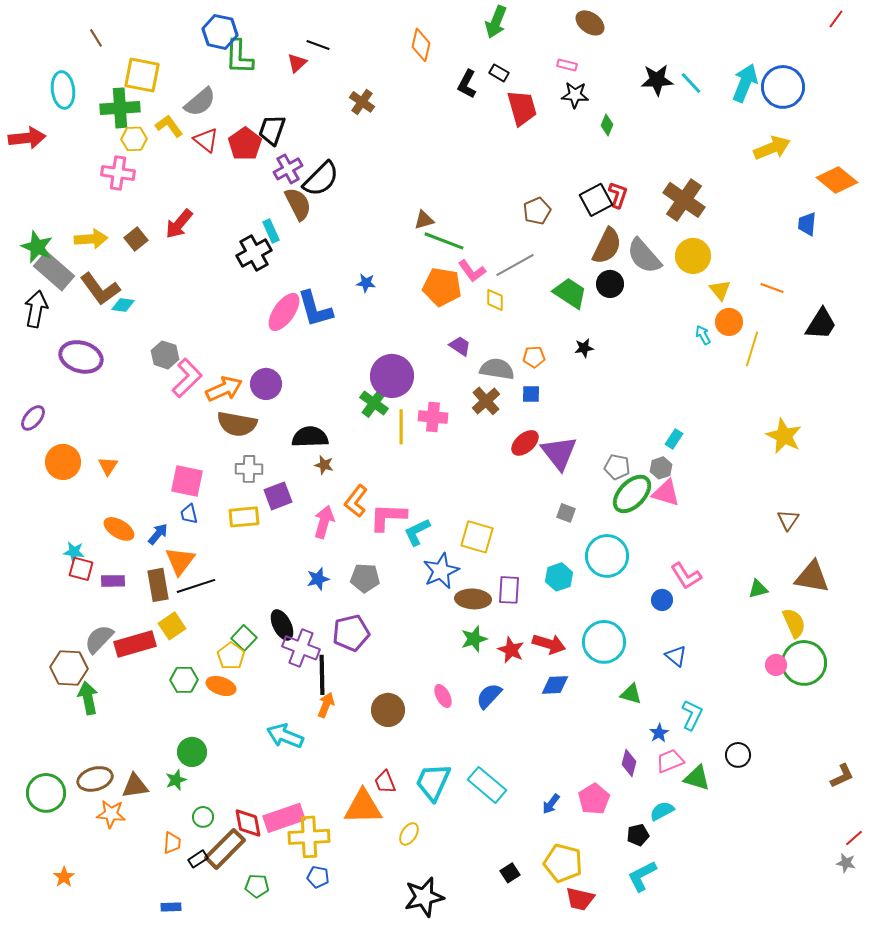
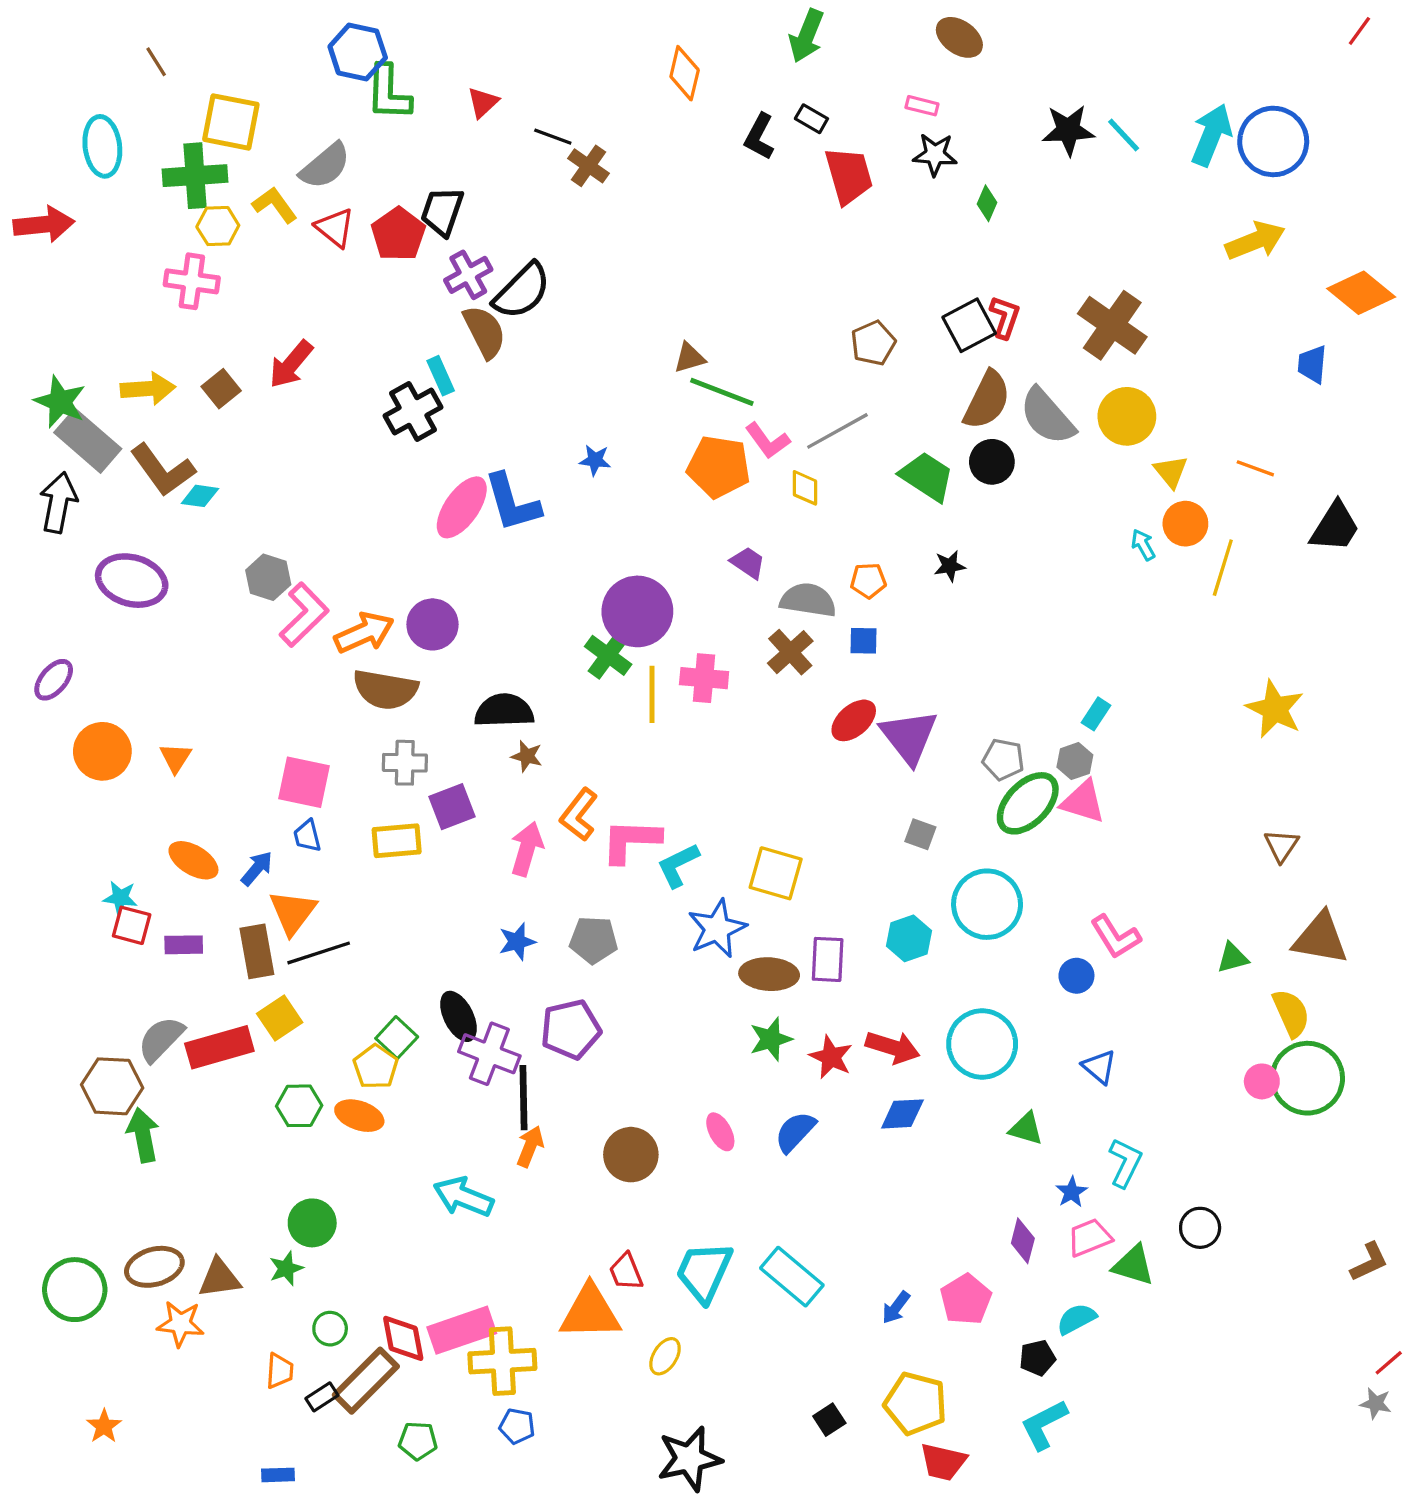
black line: (318, 45) -> (553, 137), moved

